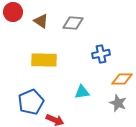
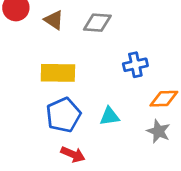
blue pentagon: (31, 102) -> (63, 115), moved

